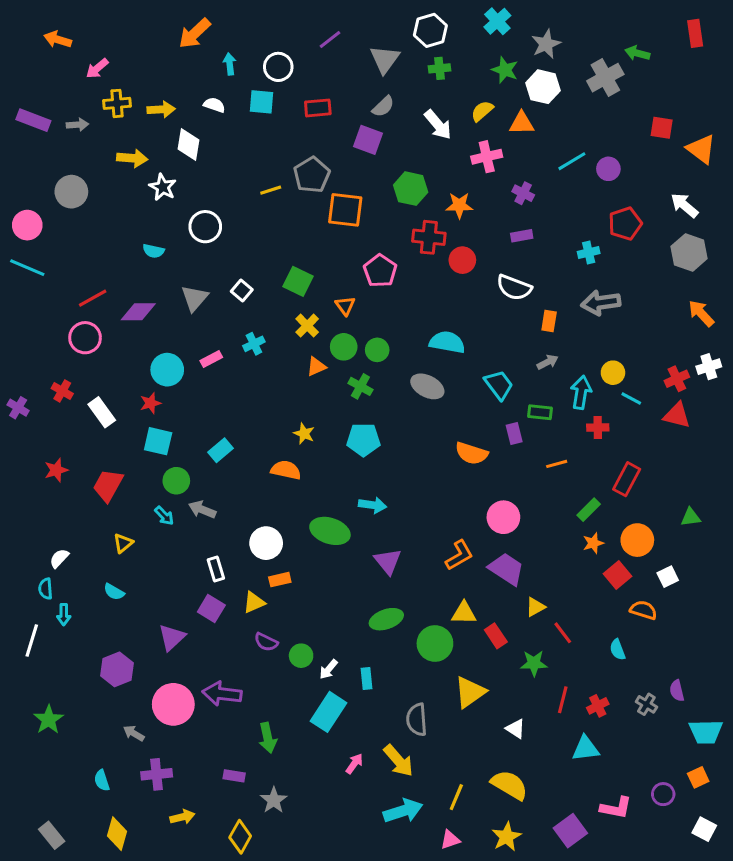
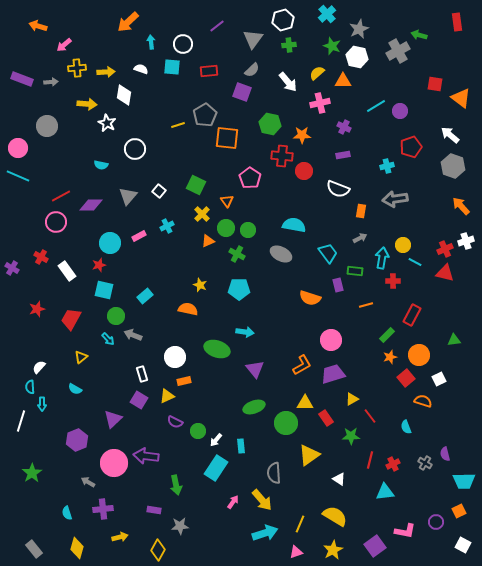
purple trapezoid: (506, 569) -> (333, 374), turned -50
gray star: (274, 800) -> (180, 526), turned 30

